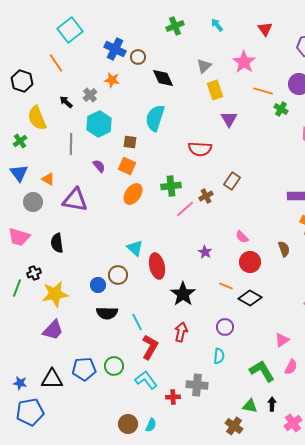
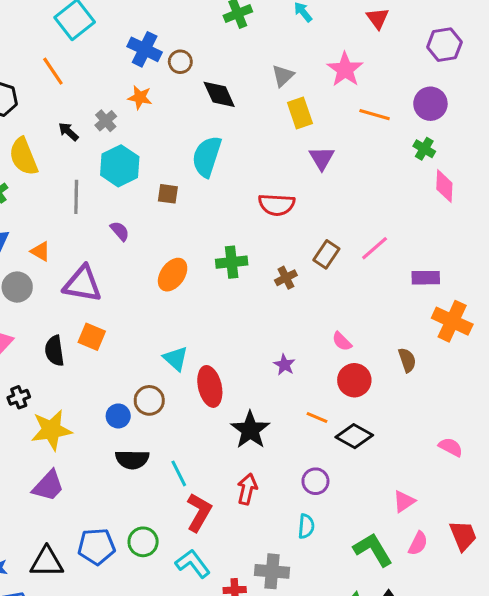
green cross: (281, 109) -> (424, 149), moved
orange square: (127, 166) -> (92, 337), moved
pink line: (185, 209) -> (375, 248), moved

